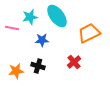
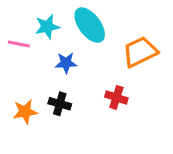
red cross: (74, 62) -> (116, 97), turned -32

